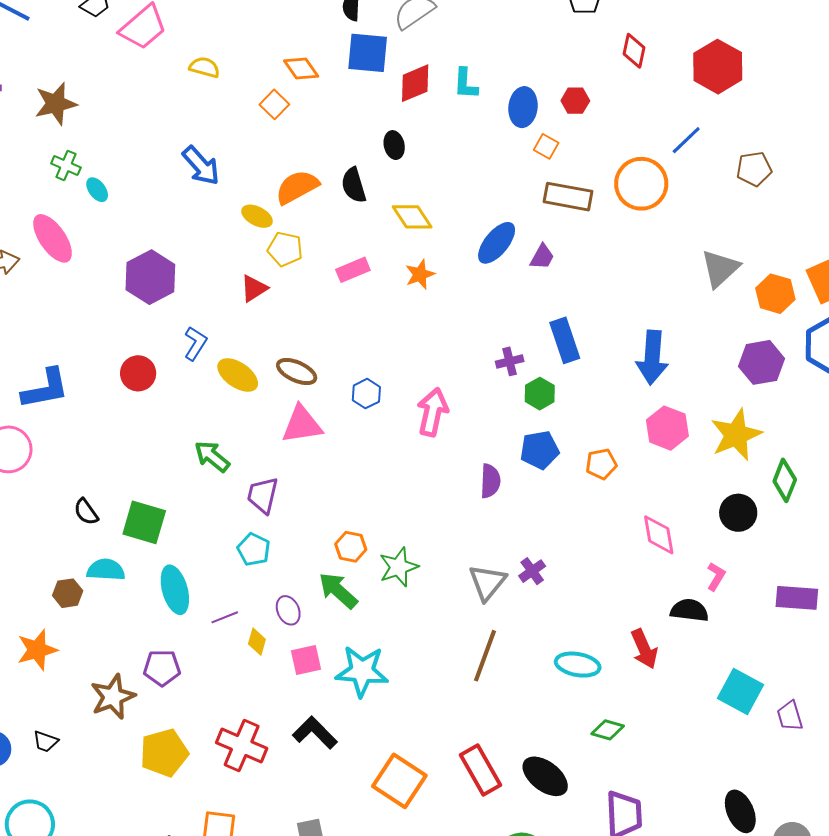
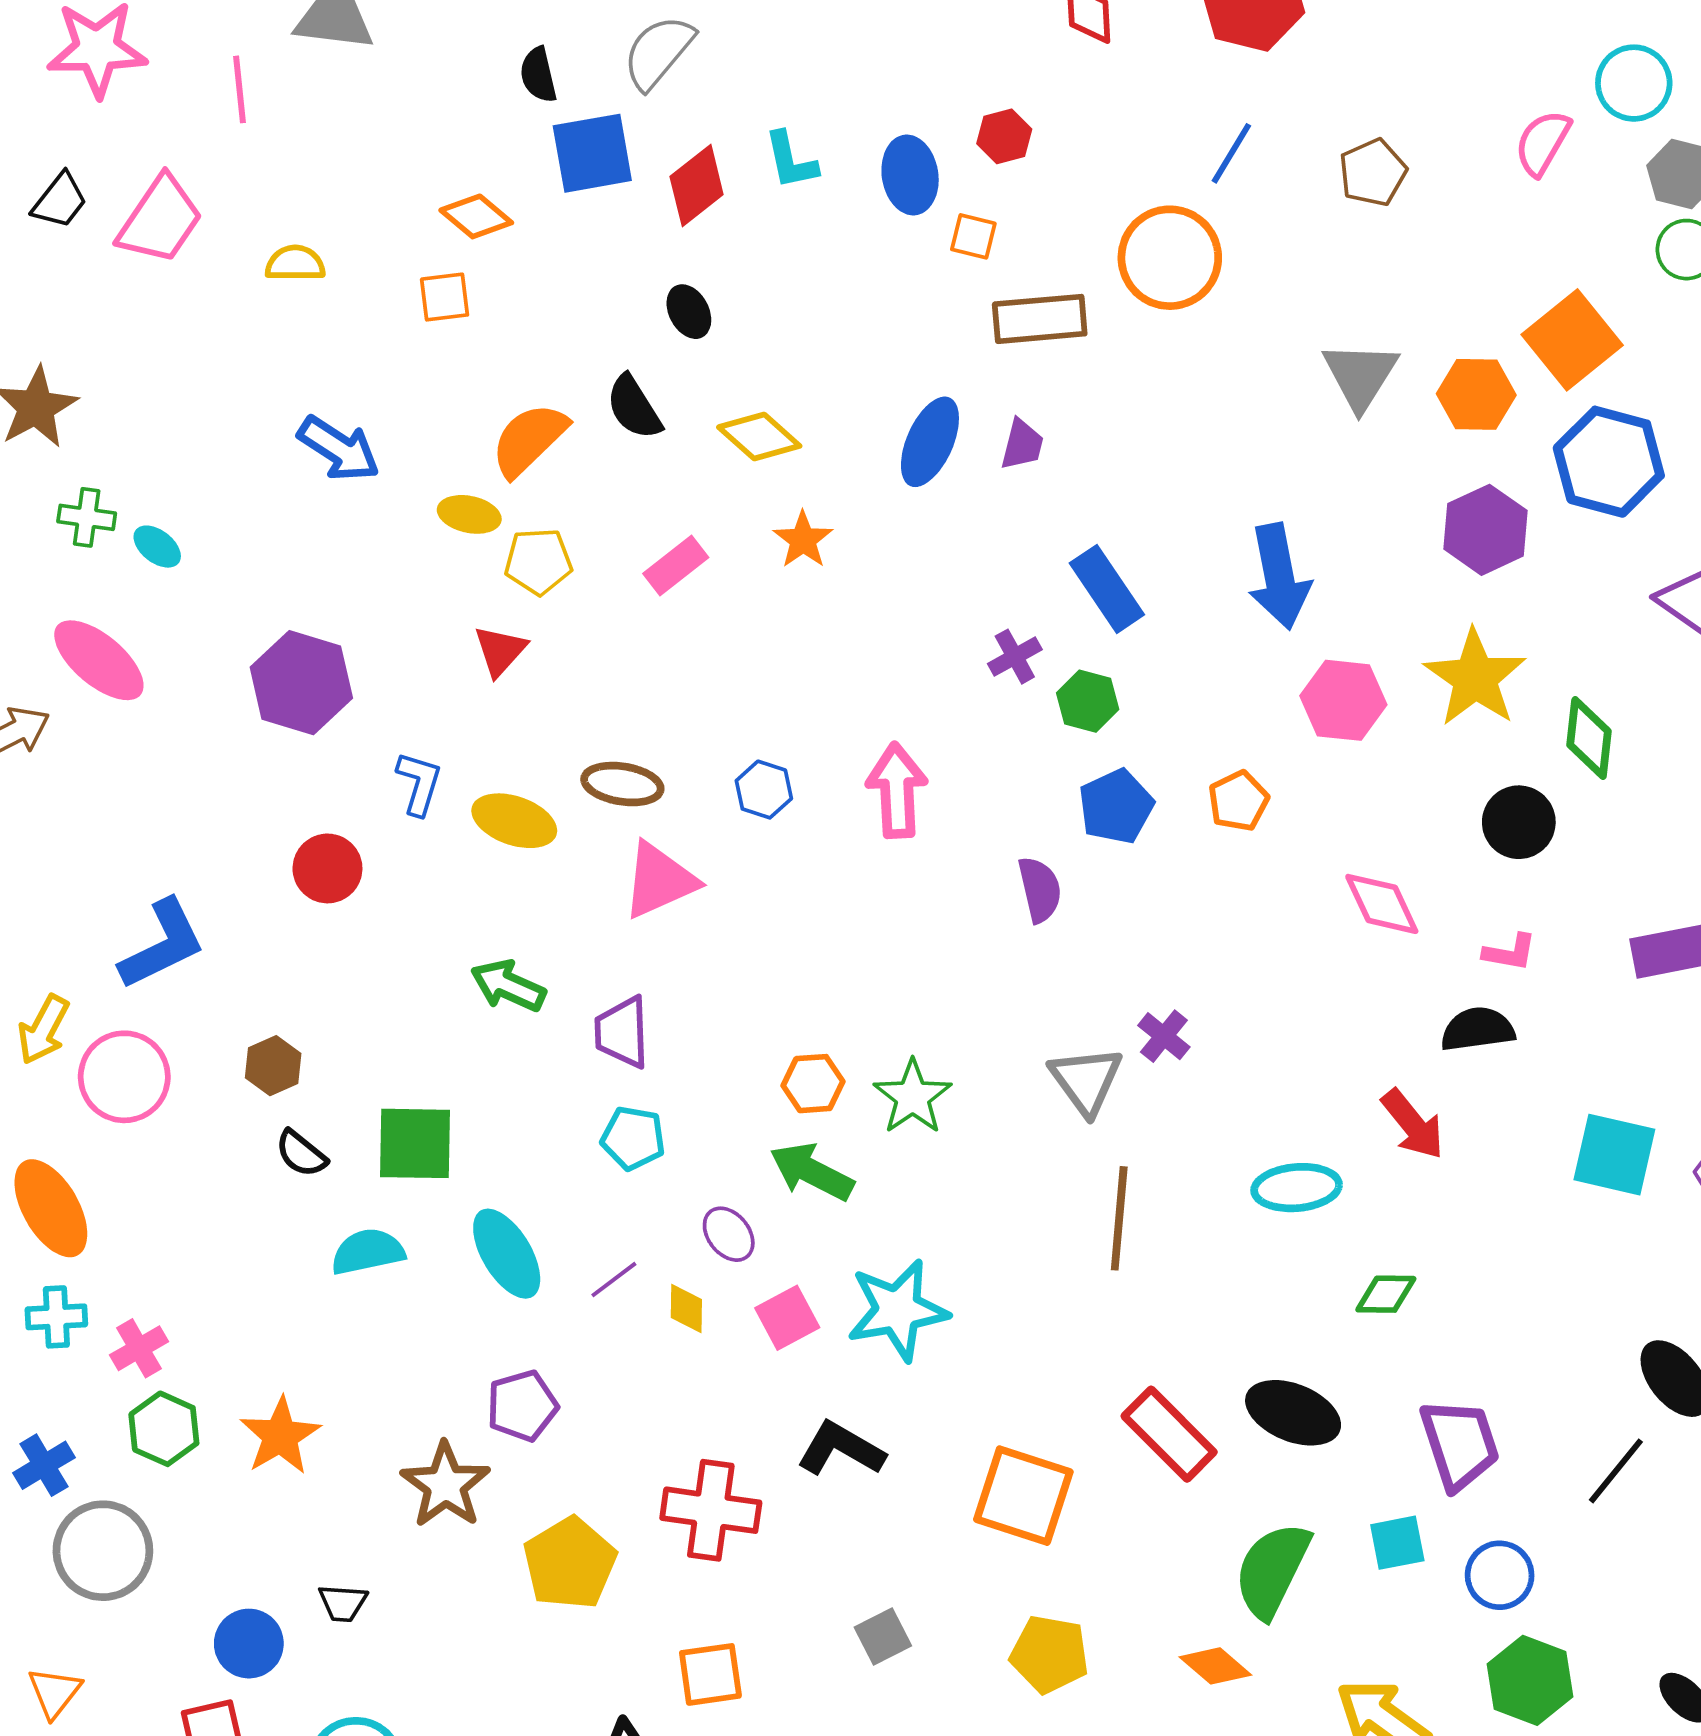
orange square: (274, 104) -> (445, 297), turned -36
pink L-shape: (716, 576) -> (1510, 952), turned 84
brown hexagon: (68, 593) -> (273, 1066), moved

